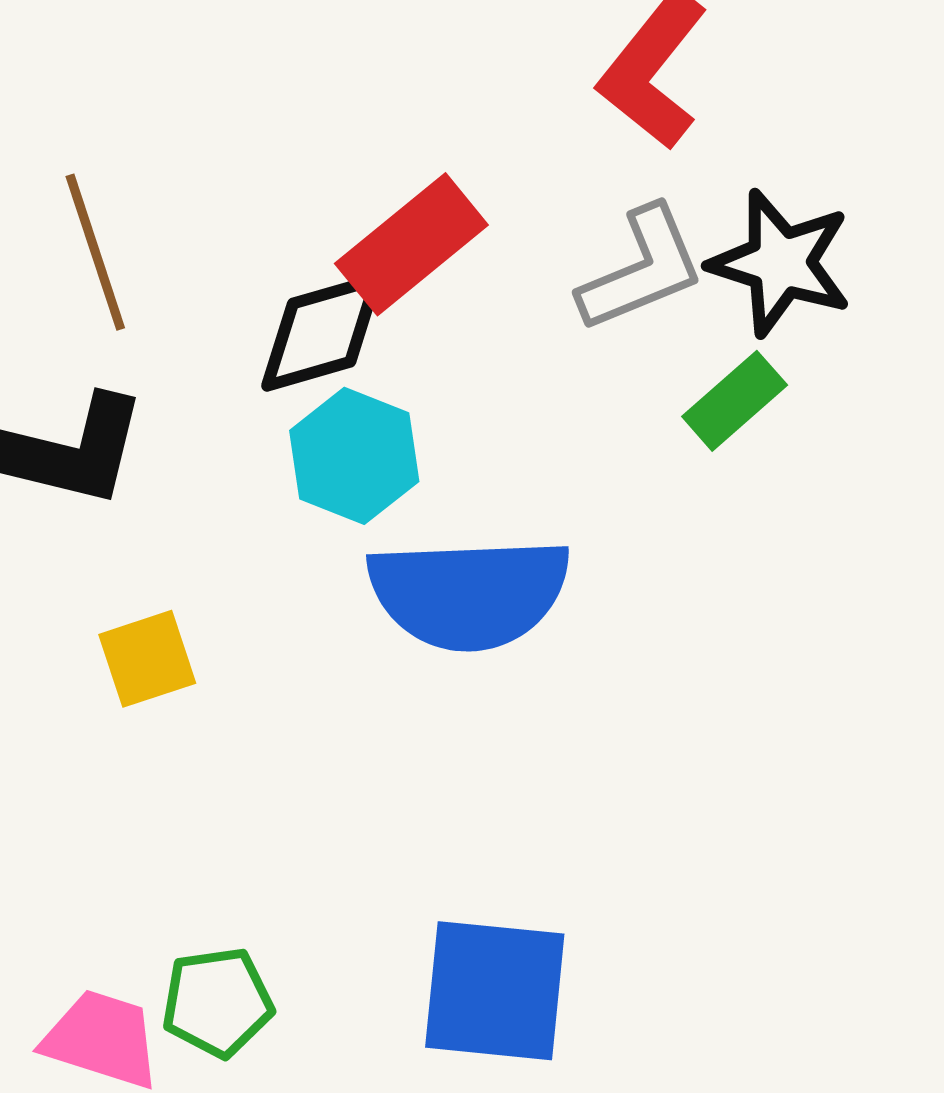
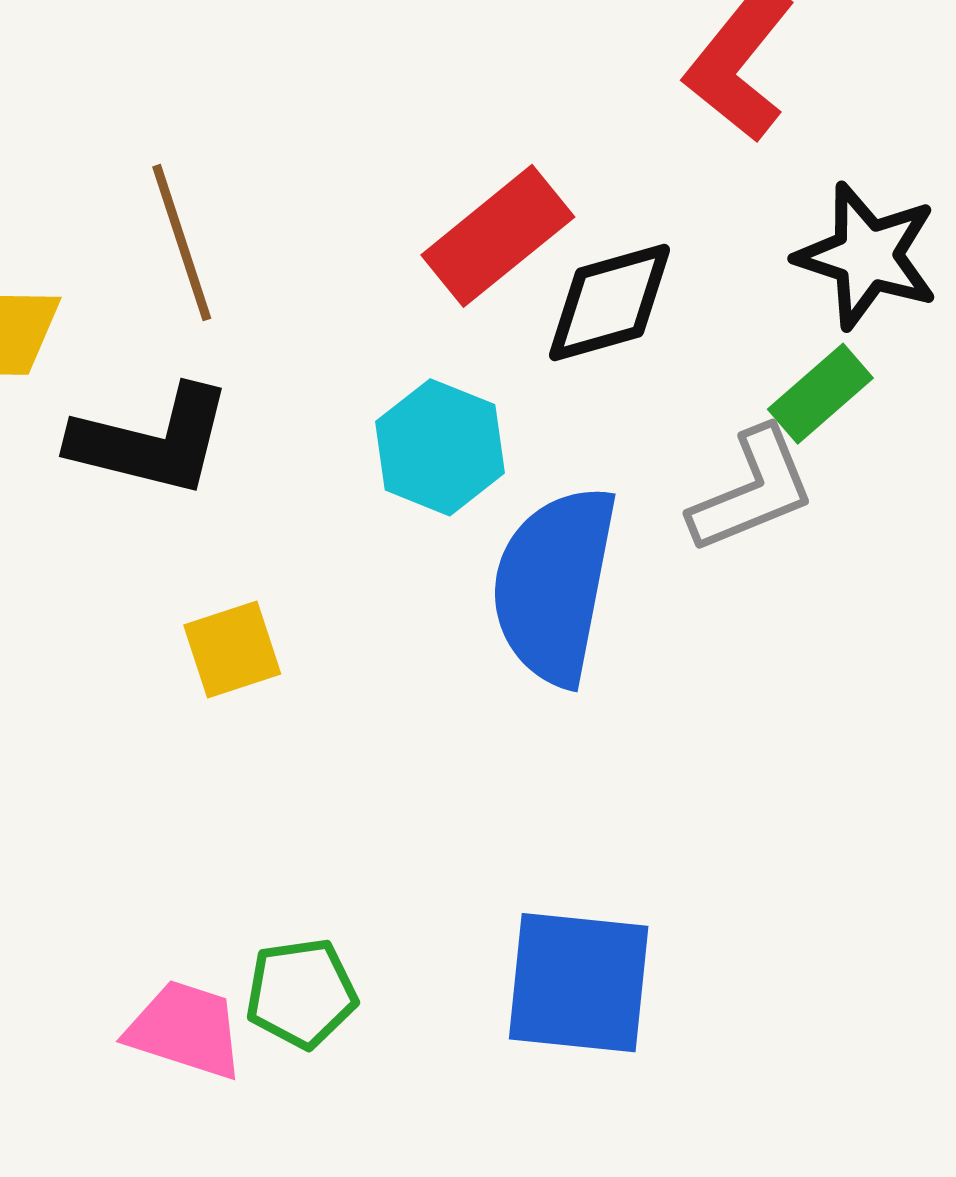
gray L-shape: (642, 269) -> (752, 490), moved
black diamond: (322, 333) -> (610, 302), moved
blue semicircle: (469, 593) -> (554, 585), turned 103

